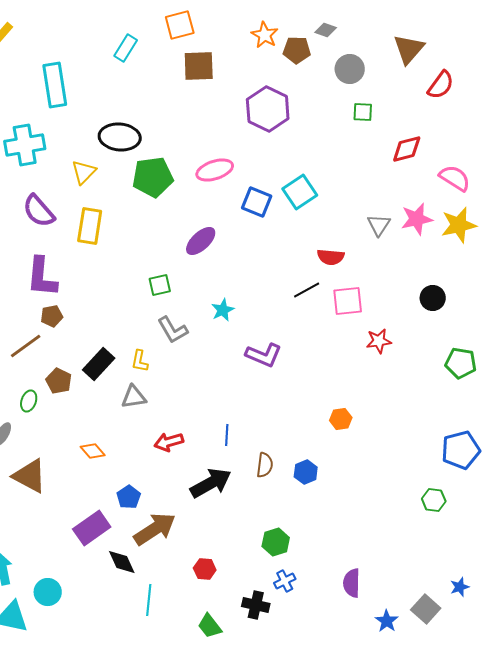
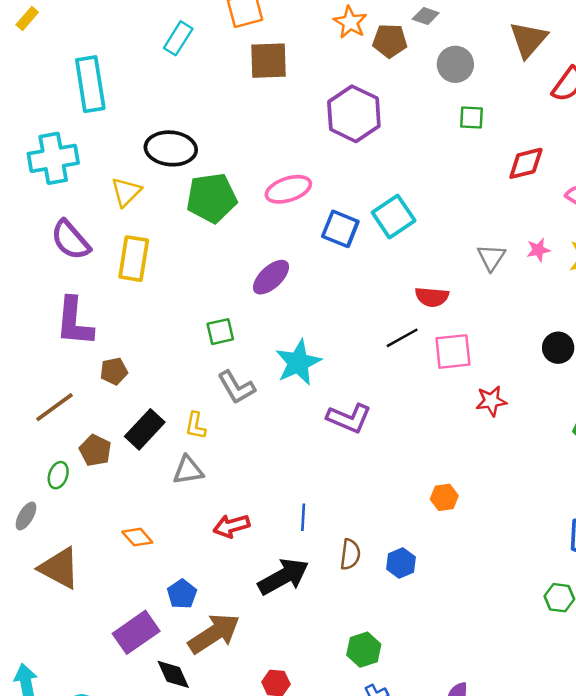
pink star: (417, 219) -> (538, 250), size x0.6
cyan star: (223, 310) -> (298, 363), size x1.6
brown pentagon: (52, 316) -> (114, 371), moved

